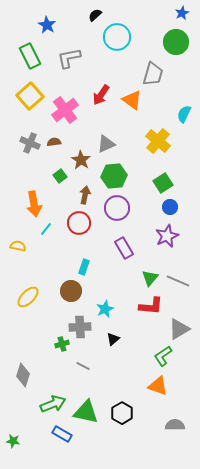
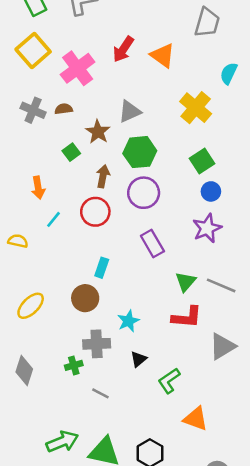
gray trapezoid: (153, 74) -> (207, 23), moved
orange arrow: (34, 204) -> (38, 188), size x0.7
green L-shape: (163, 356) -> (169, 381), moved
gray diamond: (23, 375) -> (24, 371), moved

